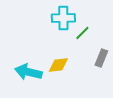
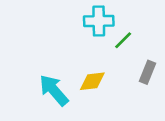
cyan arrow: (28, 72) -> (54, 90), turned 36

